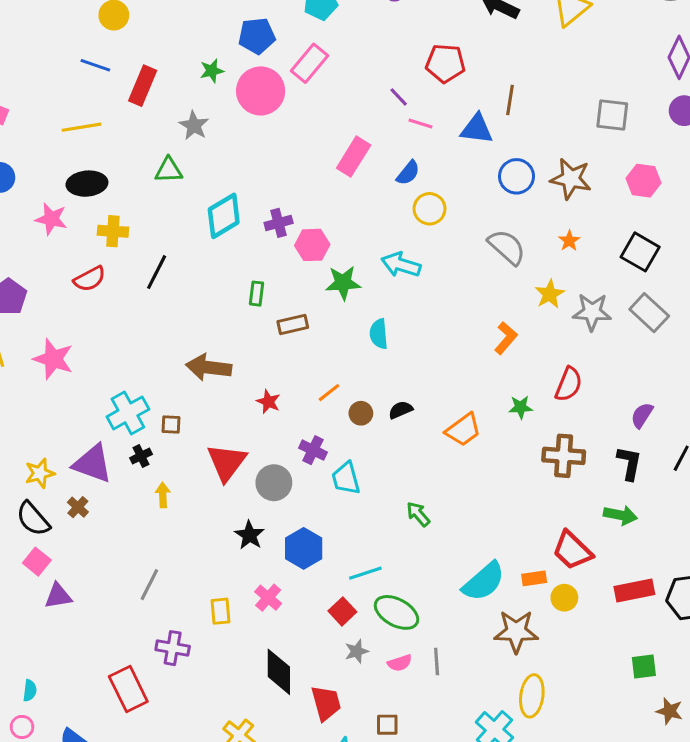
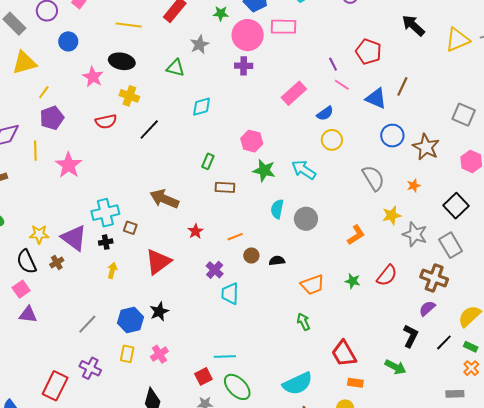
pink rectangle: (310, 63) -> (283, 27), turned 35
cyan diamond: (224, 216) -> (202, 107), size x0.7
purple cross: (279, 223) -> (244, 66), moved
brown cross: (564, 456) -> (434, 278), moved
gray circle: (274, 483) -> (306, 219), moved
green arrow: (418, 514) -> (303, 322), moved
blue hexagon: (304, 548) -> (131, 320), moved
red trapezoid: (572, 550) -> (344, 354), moved
orange rectangle: (534, 578) -> (355, 383), moved
red rectangle: (128, 689) -> (55, 386), turned 36

